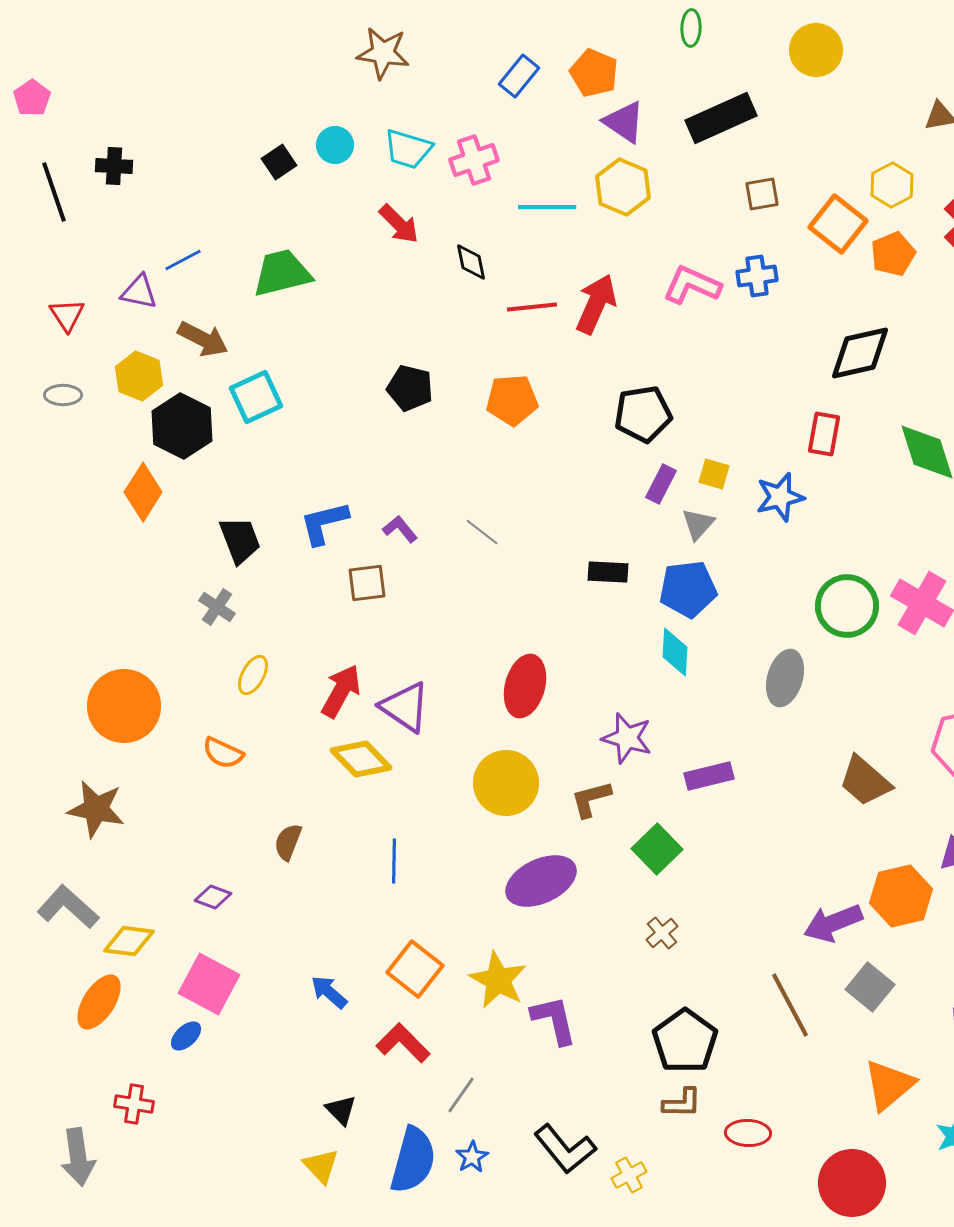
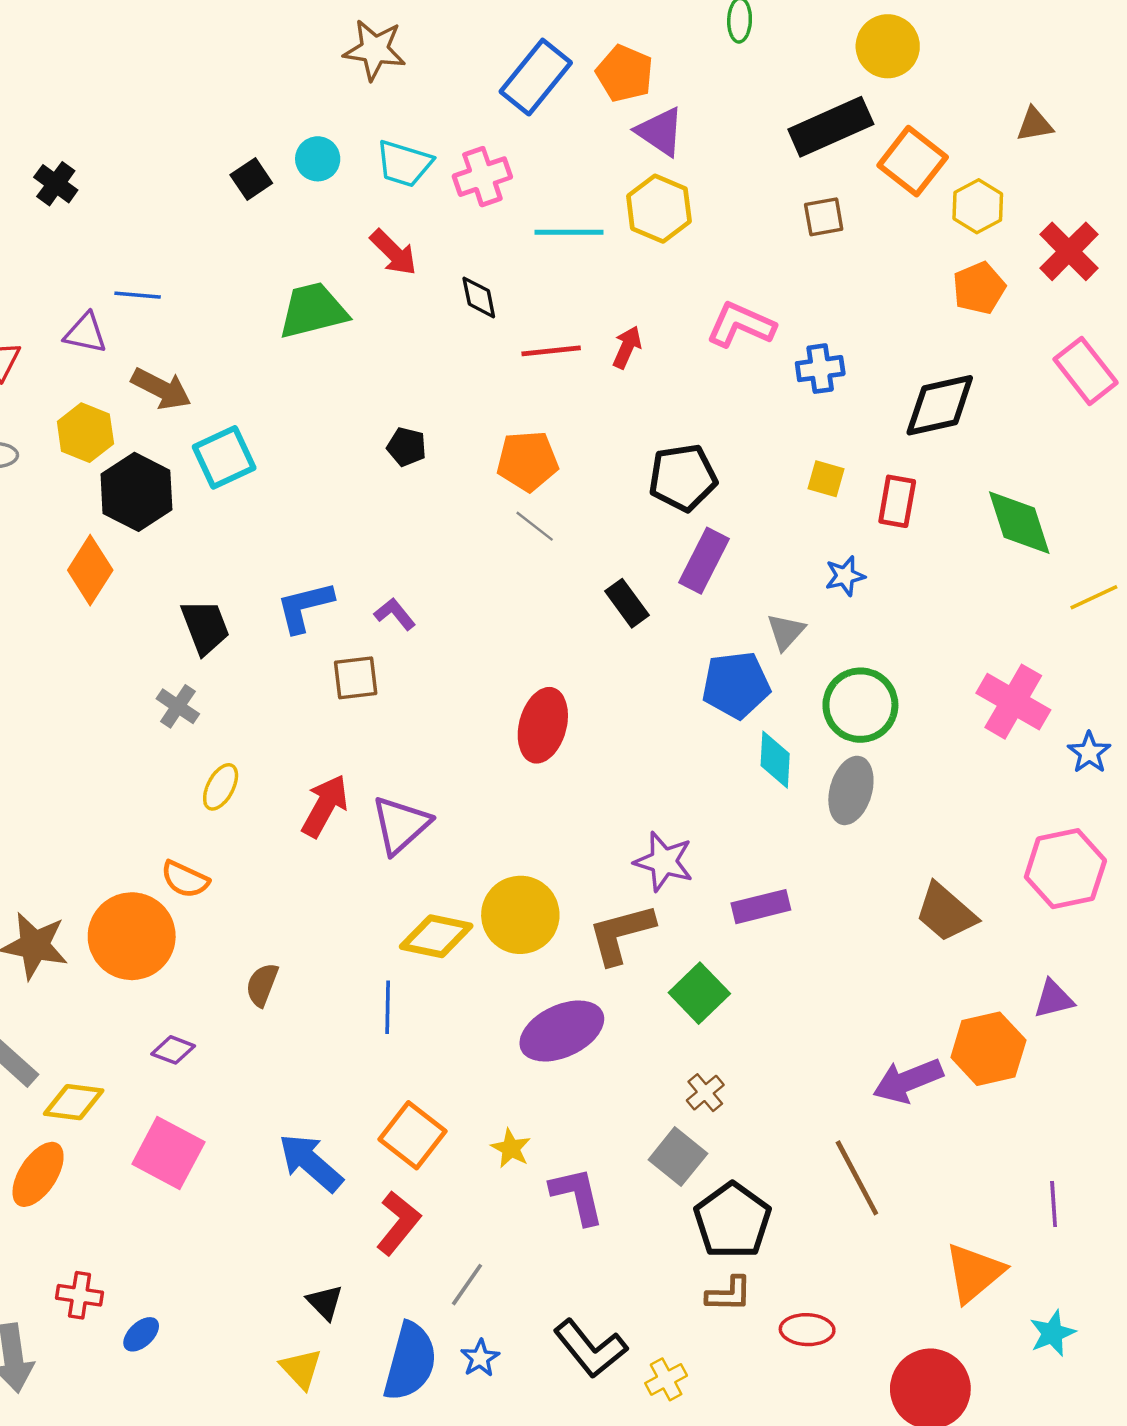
blue rectangle: (519, 76) -> (536, 77), size x1.5
black rectangle: (721, 118) -> (831, 127), moved
black cross: (114, 166) -> (56, 184), turned 33
orange square: (838, 224) -> (913, 161), moved
blue line: (183, 260) -> (138, 295), turned 33
green trapezoid: (282, 273) -> (313, 311), moved
blue cross: (757, 276) -> (820, 369), moved
red arrow: (596, 304) -> (627, 347), size x0.6
black pentagon: (410, 388) -> (407, 447), size x0.7
yellow square: (714, 474) -> (826, 479), moved
purple rectangle: (661, 484) -> (704, 561), size x1.4
blue star: (780, 497) -> (845, 576), size x0.7
gray triangle: (698, 524) -> (786, 632), moved
gray line: (482, 532) -> (535, 526), moved
black rectangle: (608, 572) -> (627, 603), moved, turned 51
green circle: (847, 606) -> (860, 705), moved
cyan diamond: (675, 652) -> (775, 760), moved
red ellipse: (525, 686) -> (543, 725), moved
orange circle: (124, 706) -> (132, 936), moved
purple triangle: (405, 707) -> (401, 825), turned 44
yellow diamond: (361, 759) -> (436, 936), moved, turned -34
brown L-shape: (591, 799) -> (621, 934), size x1.4
yellow star: (498, 980) -> (511, 1148), size x0.6
gray square: (870, 987) -> (678, 1157), moved
blue arrow: (329, 992) -> (311, 1163), size x1.5
blue ellipse: (186, 1036) -> (141, 1334), moved
red L-shape: (403, 1043) -> (398, 1223), turned 84

